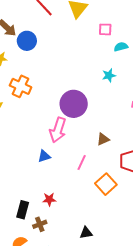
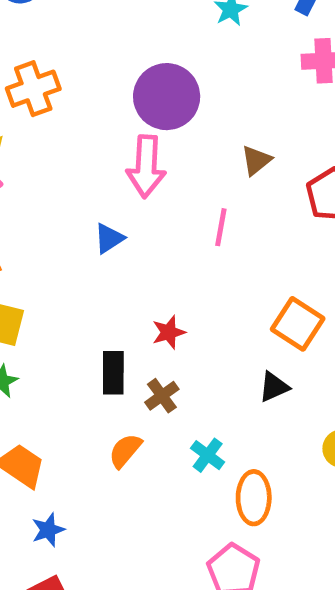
orange cross: (21, 86) -> (33, 89), turned -30
blue triangle: (44, 156) -> (109, 238), moved
orange square: (106, 184) -> (298, 324), moved

